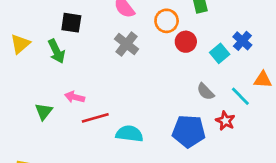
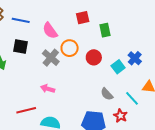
orange circle: (167, 21) -> (70, 48), moved
black square: (71, 23) -> (20, 46), moved
pink arrow: (75, 97) -> (48, 89), moved

